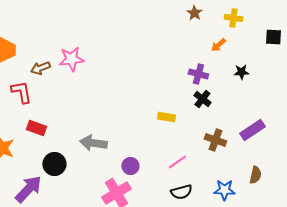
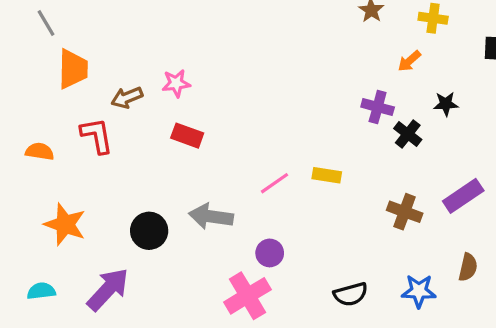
pink star: (71, 59) -> (176, 83), size x0.7
black cross: (202, 99) -> (408, 134), moved
red rectangle: (36, 128) -> (187, 136), moved
pink line: (177, 162) -> (274, 183), moved
black circle: (54, 164) -> (149, 231), moved

